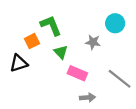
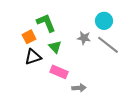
black triangle: (19, 63) -> (33, 57), moved
pink rectangle: (77, 73) -> (59, 72), moved
gray line: (120, 79) -> (108, 45), moved

